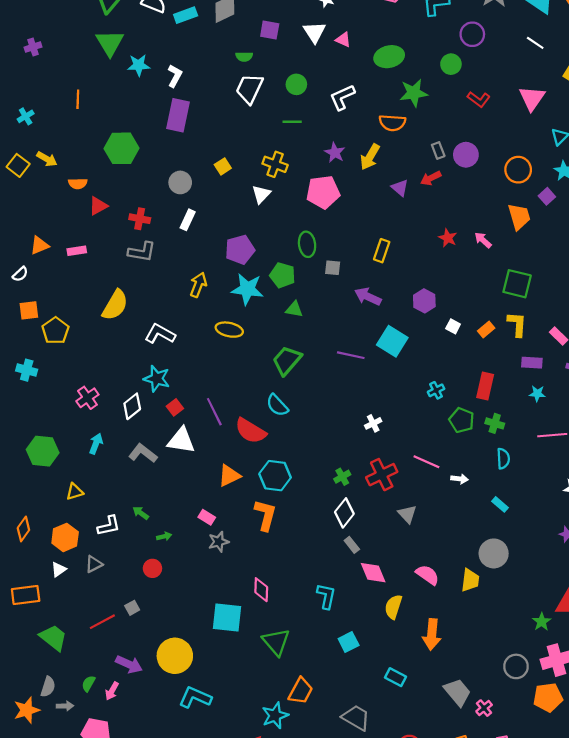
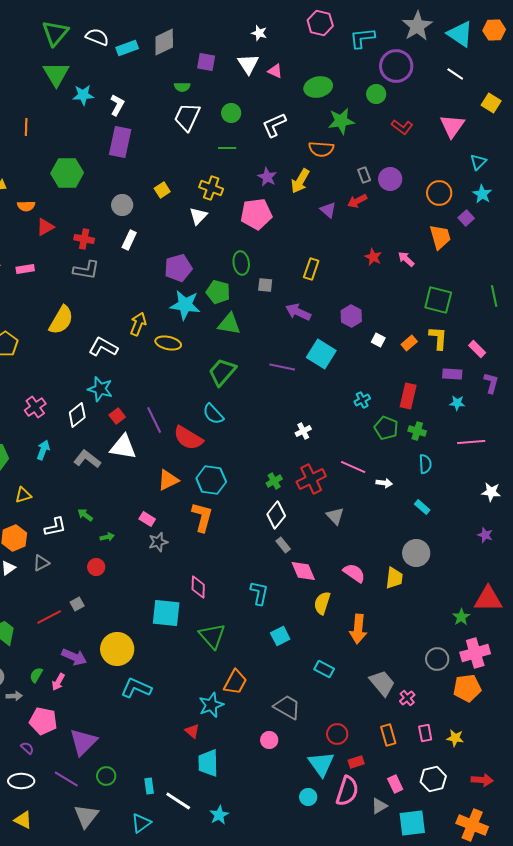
purple circle: (472, 34) -> (396, 66), size x1.4
yellow arrow: (198, 285) -> (138, 324), moved
green triangle: (294, 309) -> (229, 324), size x1.4

